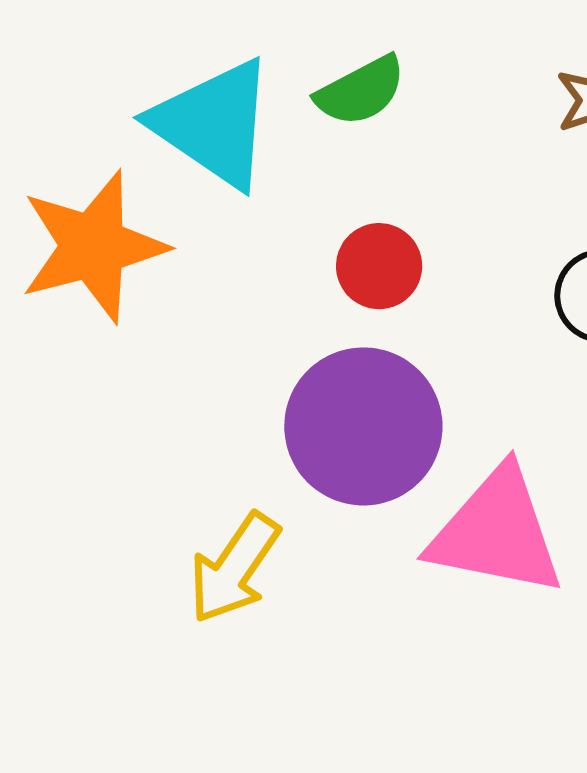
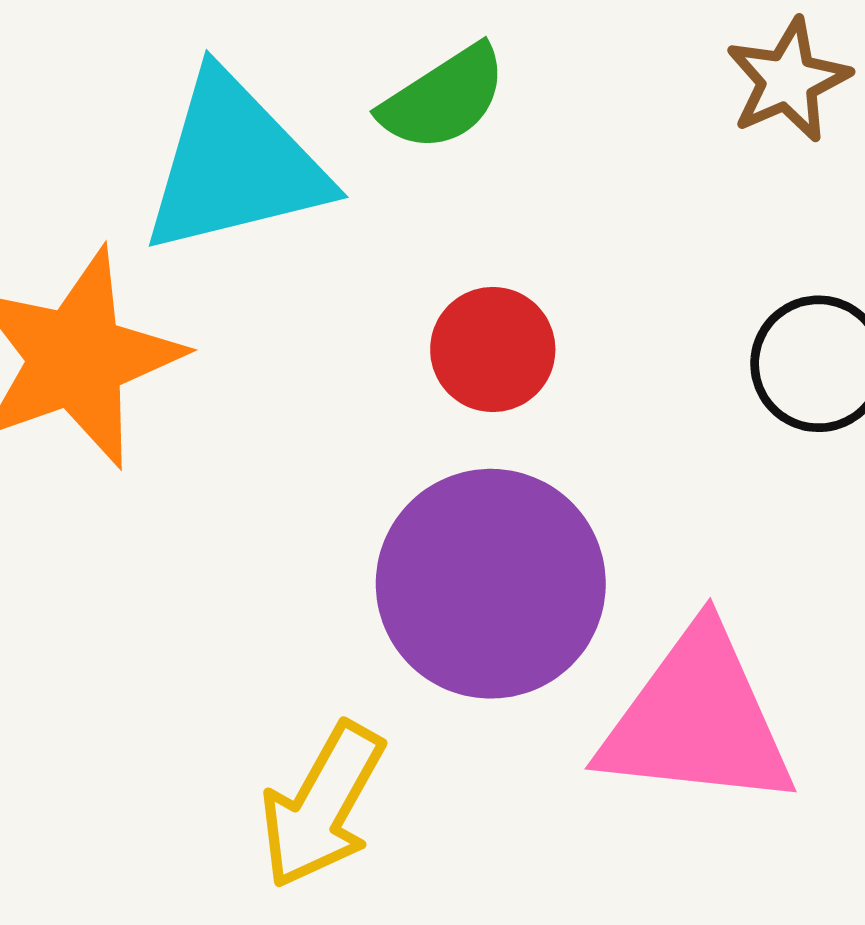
cyan triangle: (214, 123) -> (235, 164), turned -43

